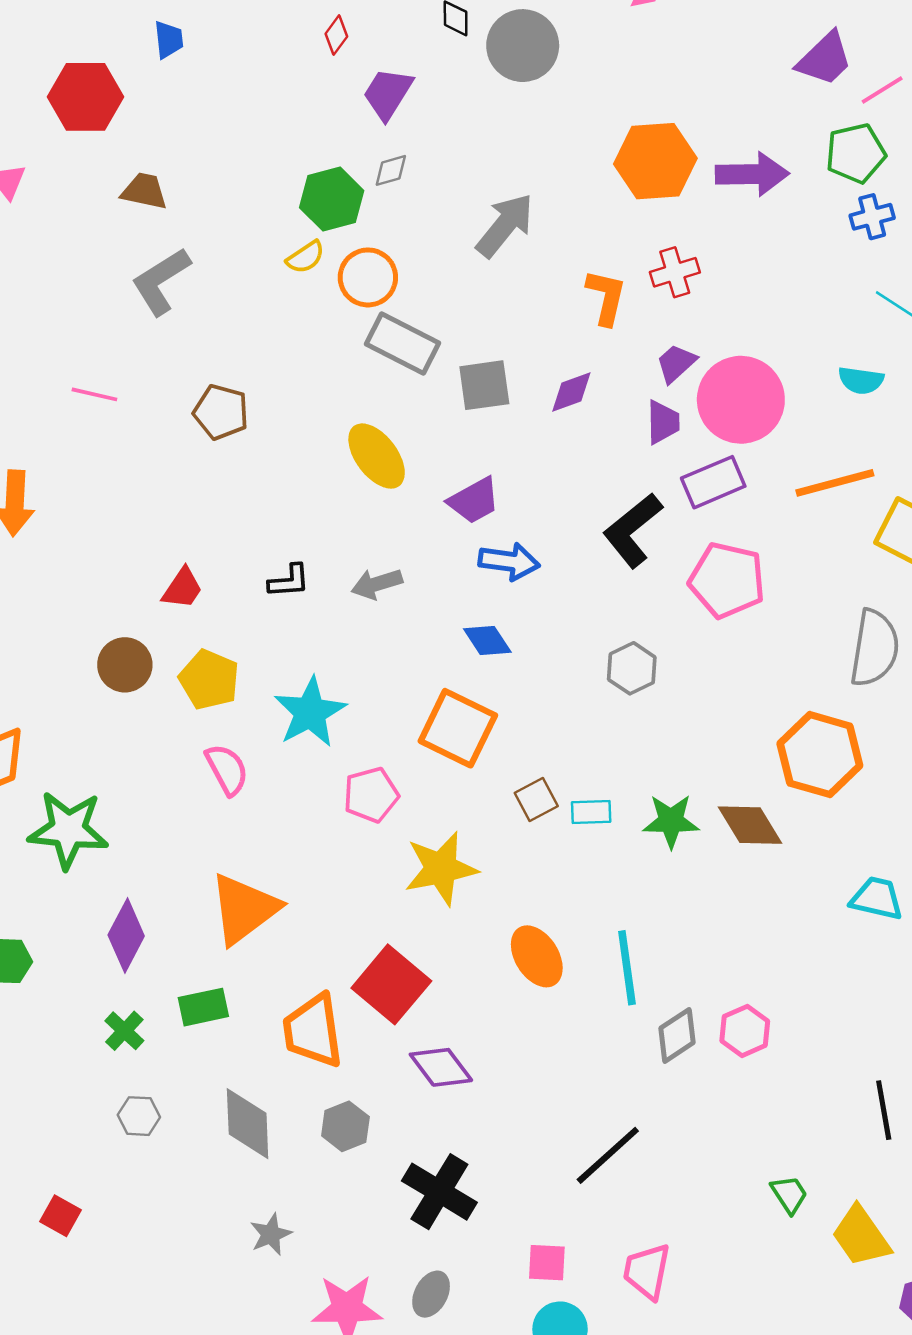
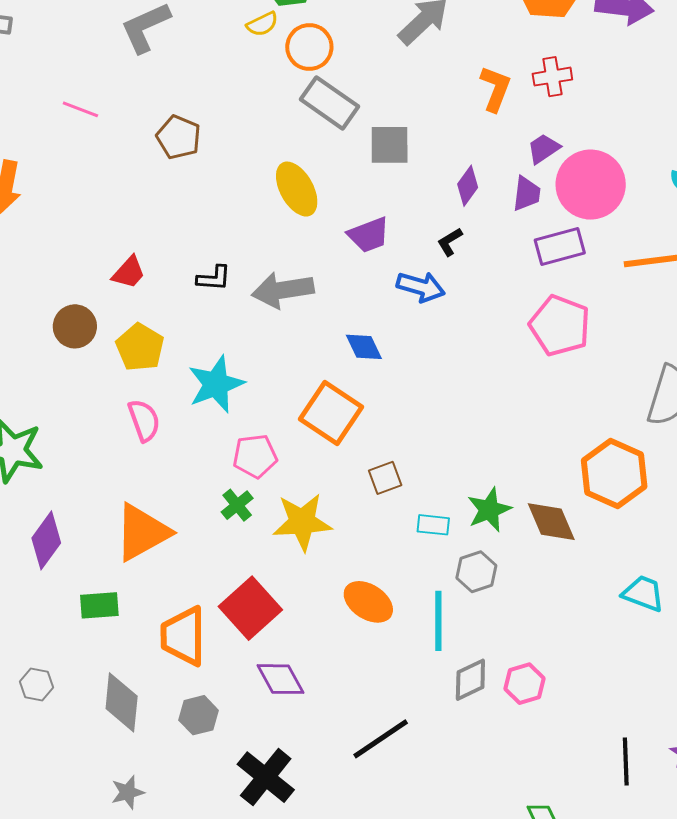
purple diamond: (571, 392) -> (468, 186), moved, turned -42
black L-shape: (633, 530) -> (450, 242), moved, size x0.5
blue arrow: (509, 561) -> (421, 287), moved
gray arrow: (377, 584) -> (283, 290), size x1.5
gray hexagon: (632, 668) -> (476, 572), moved
cyan rectangle: (591, 812) -> (433, 525), moved
green star: (671, 821) -> (489, 510), turned -30
orange ellipse: (537, 956) -> (368, 602), turned -33
green cross: (124, 1031) -> (237, 505), moved
black line: (608, 1155) -> (381, 739), moved

